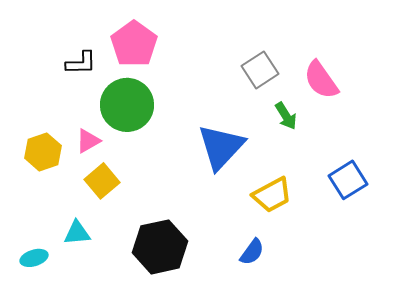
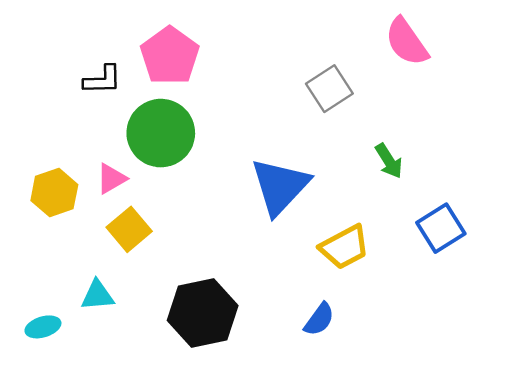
pink semicircle: (321, 80) -> (407, 42), moved
green arrow: (286, 116) -> (389, 161), moved

